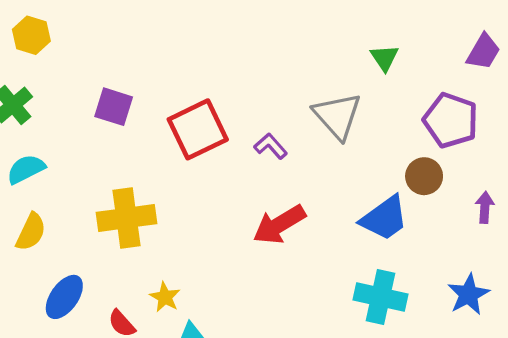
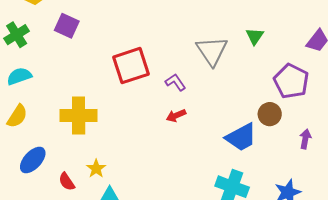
purple square: (114, 107) -> (67, 26), moved
gray triangle: (337, 116) -> (212, 51), moved
red arrow: (279, 225) -> (176, 116), moved, size x0.6

